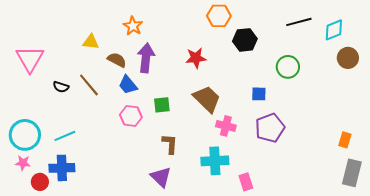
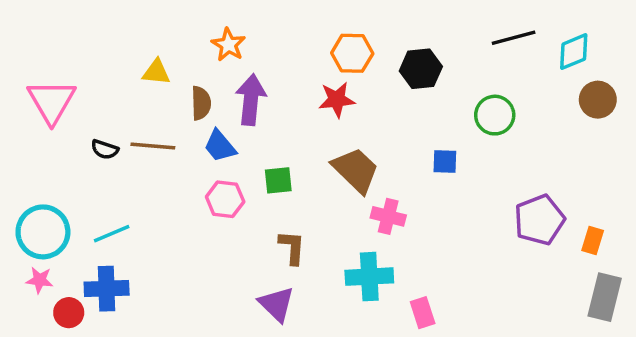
orange hexagon: (219, 16) -> (352, 53), moved
brown semicircle: (117, 60) -> (201, 103), turned 60
brown line: (89, 85) -> (153, 146), turned -45
purple pentagon: (270, 128) -> (539, 220), moved

